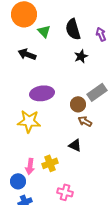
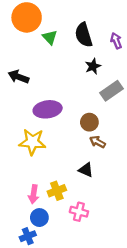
black arrow: (27, 54) -> (18, 77), moved
gray rectangle: (97, 92) -> (112, 91), moved
blue circle: (18, 181) -> (39, 218), moved
pink cross: (65, 192) -> (79, 212), moved

